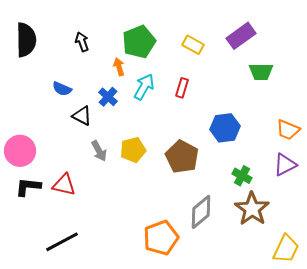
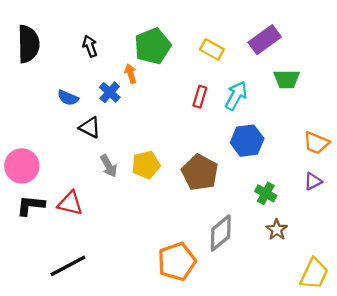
cyan arrow: (144, 87) -> (236, 96), moved
blue cross: (108, 97) -> (110, 92), moved
purple triangle: (285, 165) -> (313, 181), size x0.7
brown star: (252, 209) -> (277, 230), size x0.6

